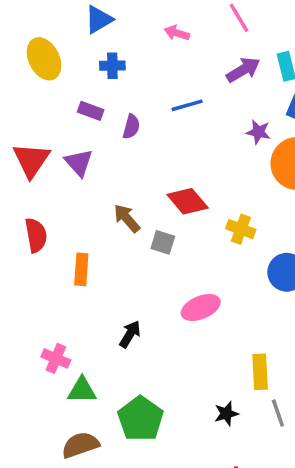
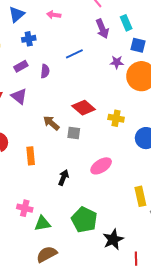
pink arrow: (177, 33) -> (54, 15), moved
purple arrow: (243, 70) -> (102, 29), turned 108
purple rectangle: (91, 111) -> (21, 66), turned -40
black arrow: (130, 334) -> (64, 178), moved
black star: (226, 414) -> (113, 239), moved, size x1.5
green pentagon: (141, 419) -> (84, 220), moved

